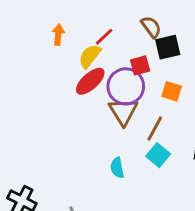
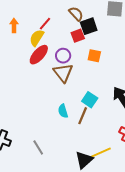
red square: (140, 65) -> (78, 36), moved
purple circle: (126, 86) -> (63, 56), size x0.6
brown line: (155, 129) -> (83, 116), moved

